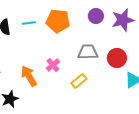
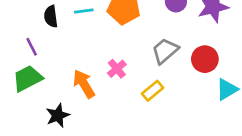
gray trapezoid: (88, 52) -> (165, 51), turned -40

